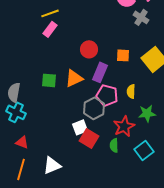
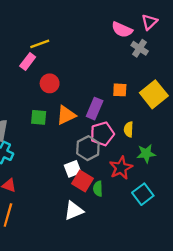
pink rectangle: (50, 29) -> (28, 61), moved
red circle: (89, 49) -> (50, 83), moved
pink pentagon: (107, 95) -> (102, 134), turned -30
green semicircle: (114, 145) -> (98, 189), moved
white triangle: (52, 165) -> (74, 211), moved

